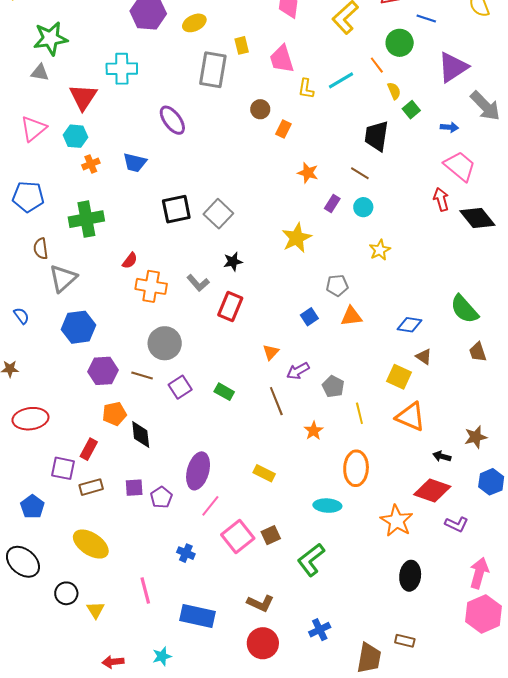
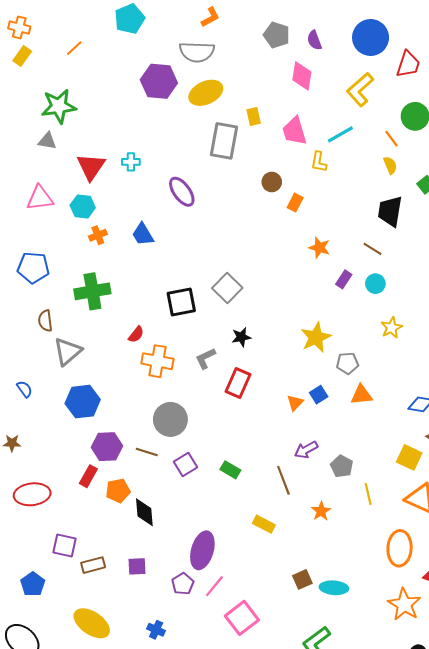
yellow ellipse: (194, 23) -> (206, 93), size x1.4
cyan cross: (122, 69) -> (131, 162), moved, size x0.6
cyan line: (341, 80) -> (340, 134), moved
yellow semicircle: (394, 91) -> (390, 165), moved
pink triangle: (33, 129) -> (40, 198), turned 32
blue trapezoid: (135, 163) -> (143, 234), turned 45
black square: (176, 209) -> (181, 302), moved
yellow star: (297, 238) -> (316, 337), moved
gray L-shape: (198, 283) -> (205, 358), turned 105
orange triangle: (271, 352) -> (295, 403), moved
red rectangle: (89, 449) -> (88, 476), moved
orange ellipse: (356, 468) -> (400, 548), moved
yellow rectangle: (264, 473) -> (264, 524), moved
purple pentagon: (161, 497) -> (183, 584), moved
brown square: (271, 535) -> (302, 579), moved
blue cross: (186, 553) -> (156, 630), moved

